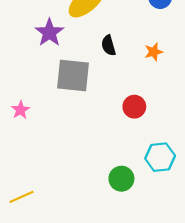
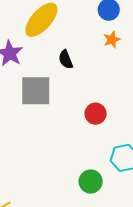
orange star: (154, 52) -> (112, 40), moved

